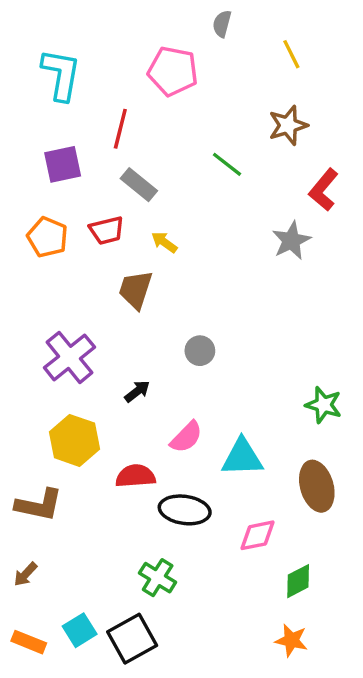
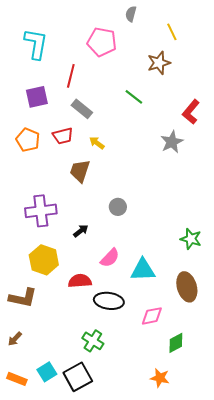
brown star: (288, 125) -> (159, 63), moved
purple cross: (69, 357) -> (41, 211), turned 32
orange star: (291, 640) -> (160, 378), moved

